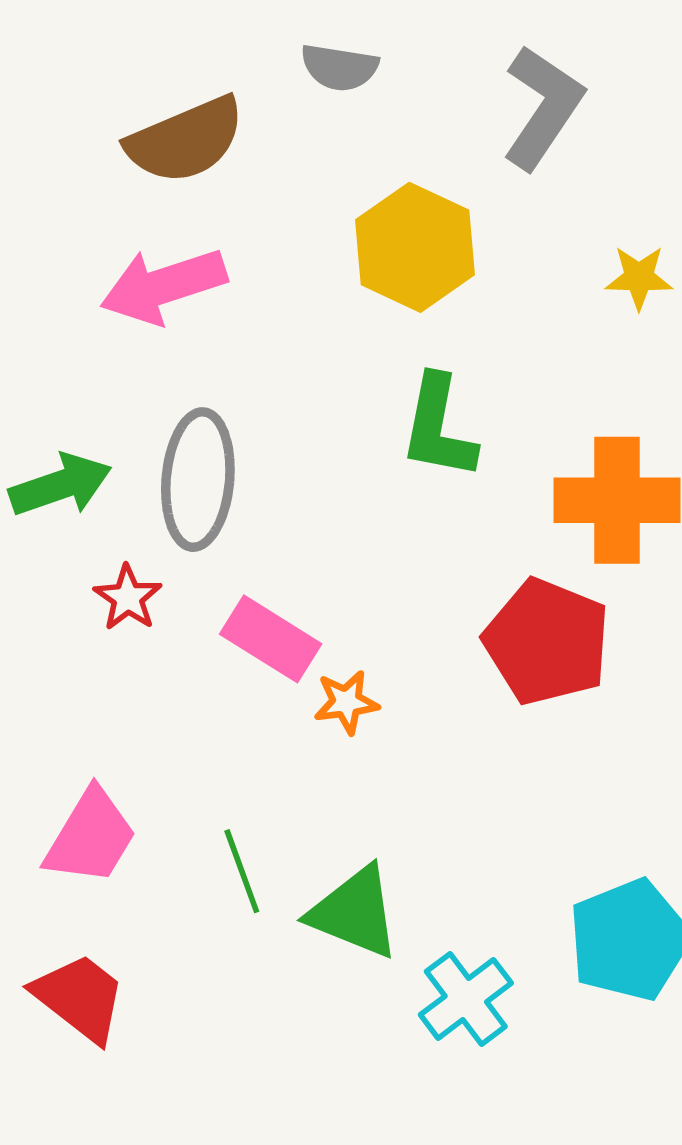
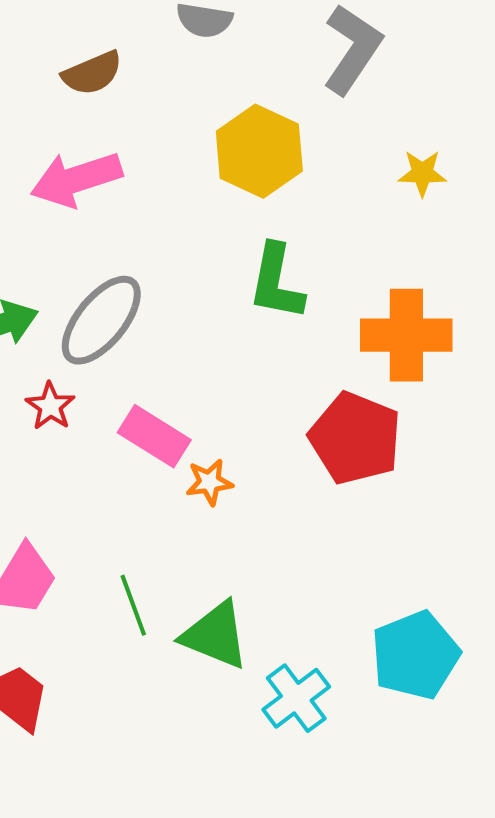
brown semicircle: (186, 140) -> (92, 73), size x0.7
gray ellipse: (198, 480) -> (101, 320), turned 34

